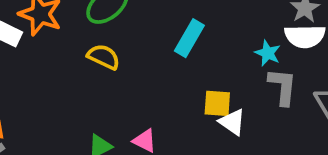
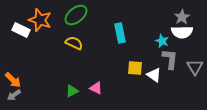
cyan rectangle: (189, 38) -> (120, 33), turned -42
white triangle: (232, 122) -> (154, 75), moved

